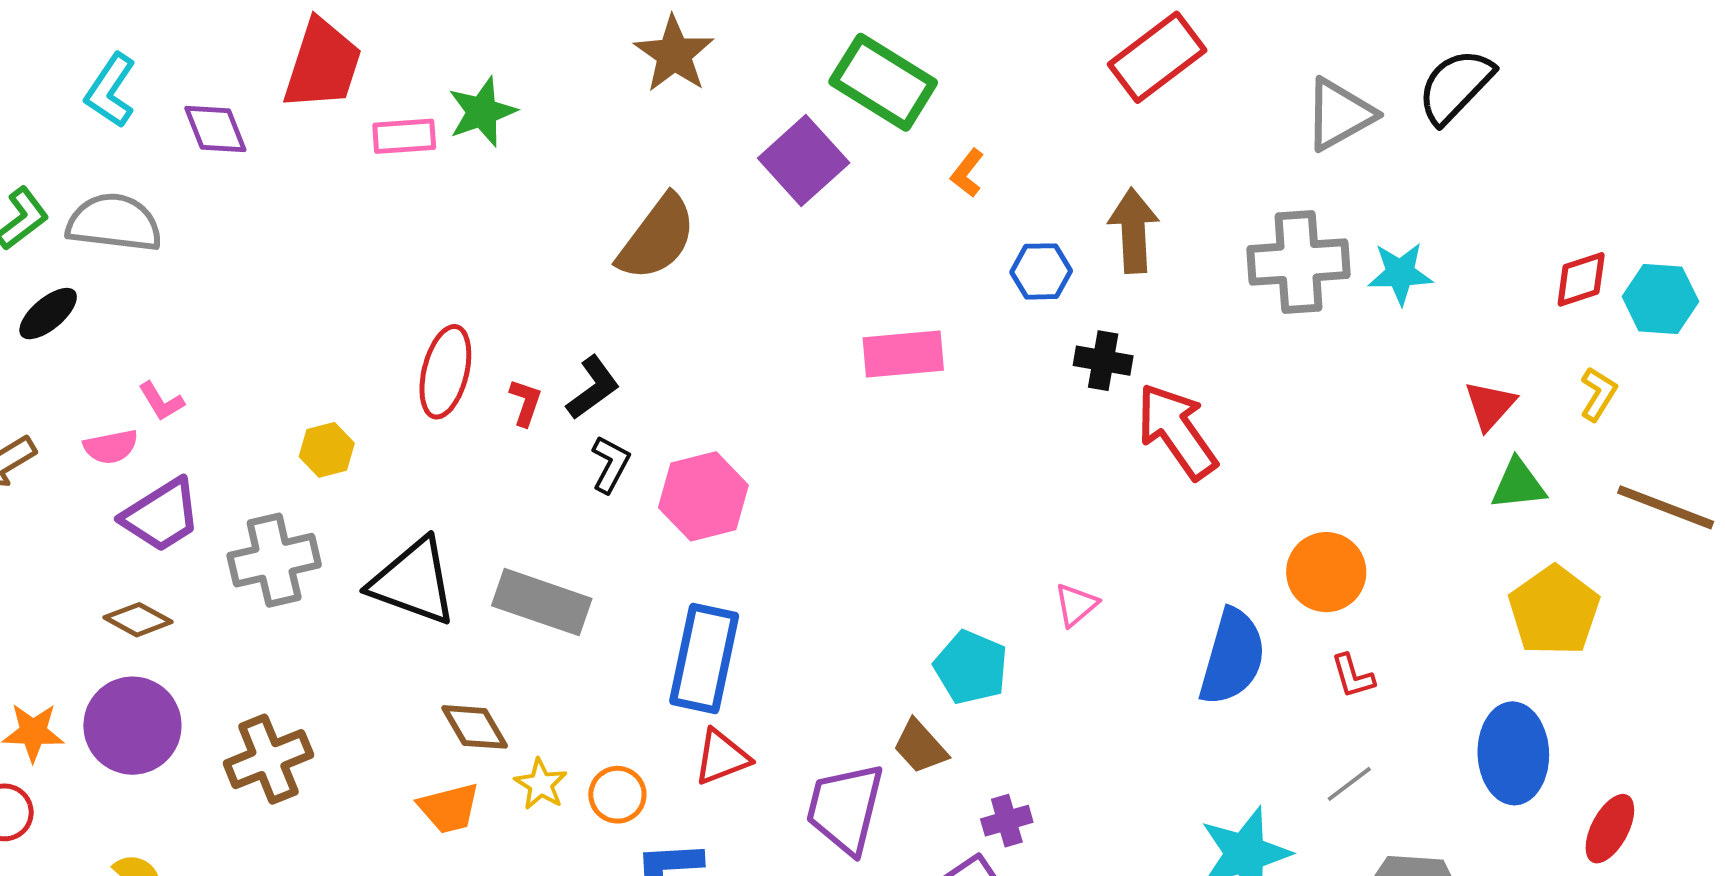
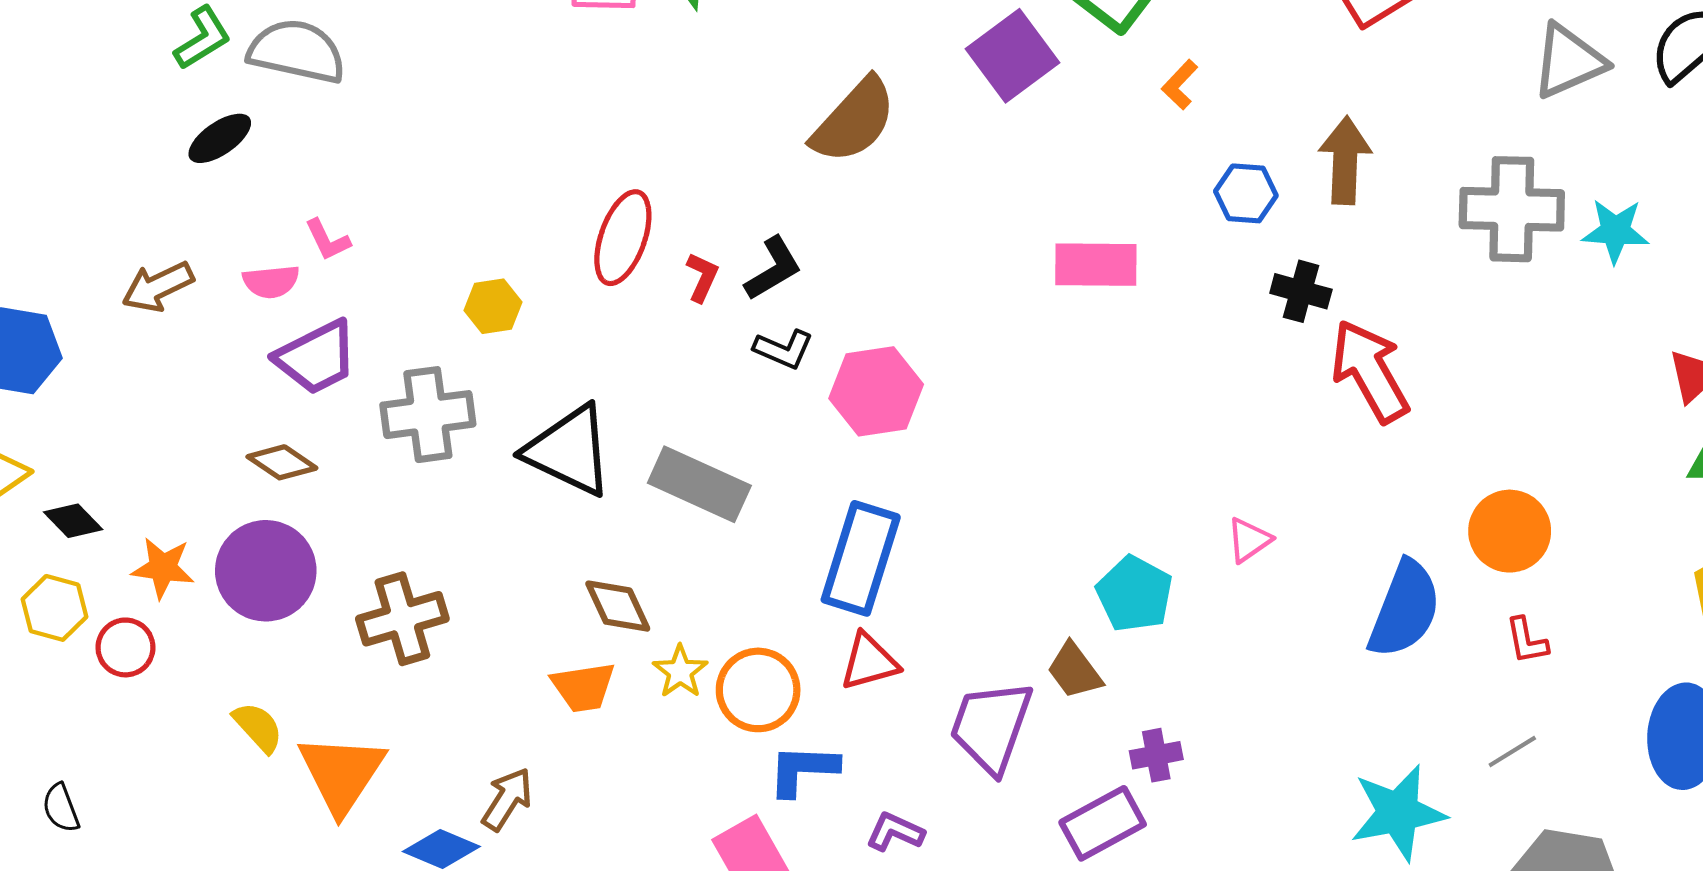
black L-shape: (610, 464) -> (784, 349), turned 80
orange circle: (617, 795) -> (758, 690), size x1.4

